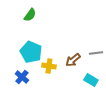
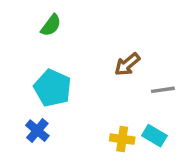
brown arrow: (73, 60) -> (127, 64), moved
yellow cross: (49, 66) -> (122, 139), moved

